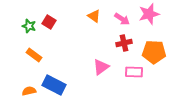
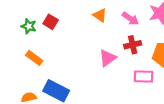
pink triangle: (101, 67) -> (107, 58), moved

